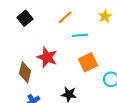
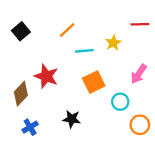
yellow star: (105, 16) -> (113, 43), moved
brown diamond: (25, 72) -> (21, 94), turned 30

